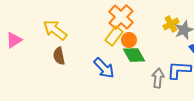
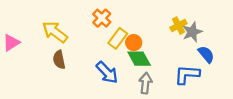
orange cross: (121, 17) -> (102, 18), moved, size x0.7
gray arrow: (158, 78) -> (145, 83), moved

